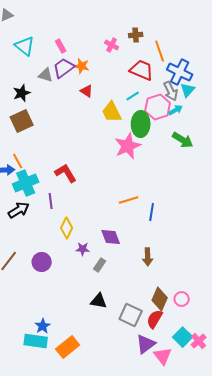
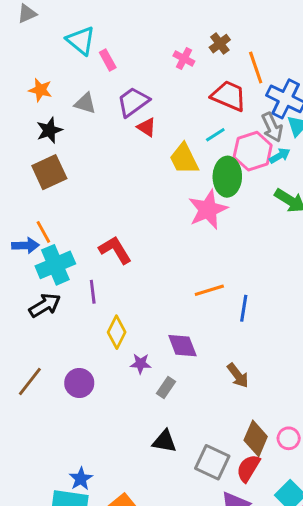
brown cross: (136, 35) -> (220, 44), turned -32
cyan triangle: (25, 46) -> (81, 41), moved
orange star: (82, 66) -> (40, 90), moved
purple trapezoid: (64, 68) -> (133, 102), moved
brown arrow: (148, 257) -> (238, 376), turned -36

